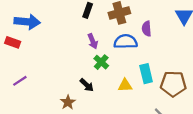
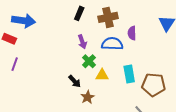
purple line: (20, 81) -> (15, 64), moved, turned -40
yellow triangle: (125, 85) -> (102, 75), moved
brown star: (68, 102) -> (88, 97), moved

